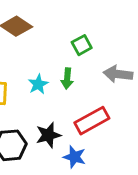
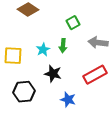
red rectangle: (92, 121) -> (95, 75), moved
black star: (48, 135) -> (53, 74), moved, turned 30

